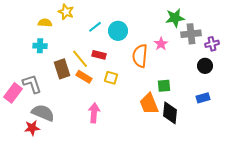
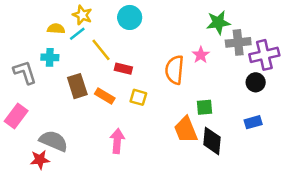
cyan line: (95, 27) -> (77, 34), moved
cyan circle: (118, 31) -> (130, 17), moved
purple cross: (212, 44) -> (264, 55), size x1.6
yellow line: (80, 59) -> (101, 50), moved
gray L-shape: (32, 84) -> (25, 72), moved

